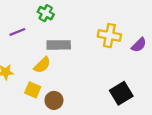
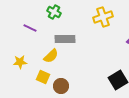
purple line: (17, 32) -> (30, 28), turned 48
yellow cross: (109, 36) -> (103, 17), moved, turned -30

